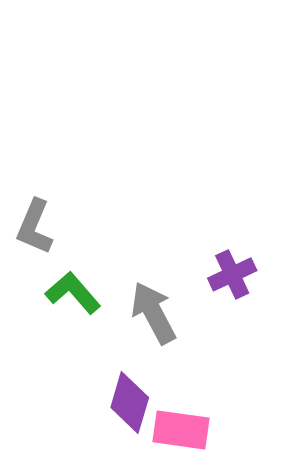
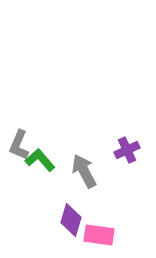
gray L-shape: (35, 227) -> (19, 145), moved

